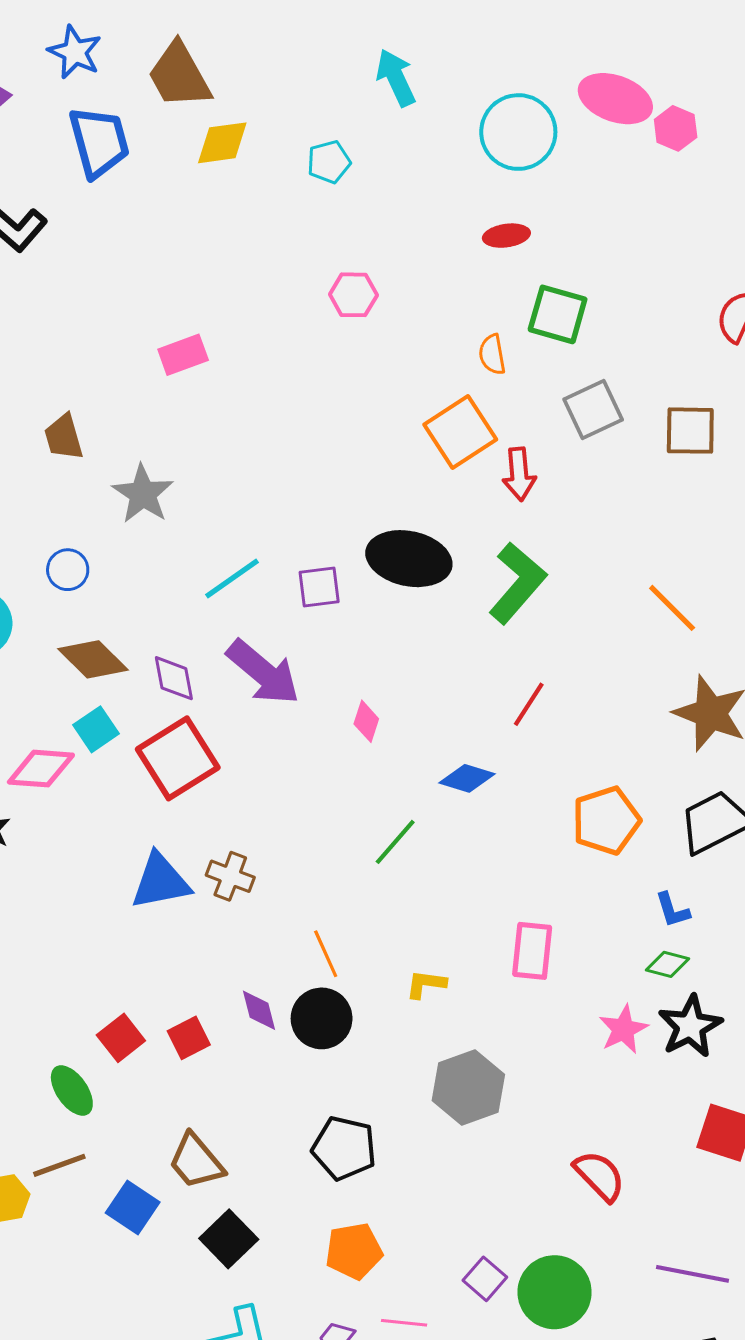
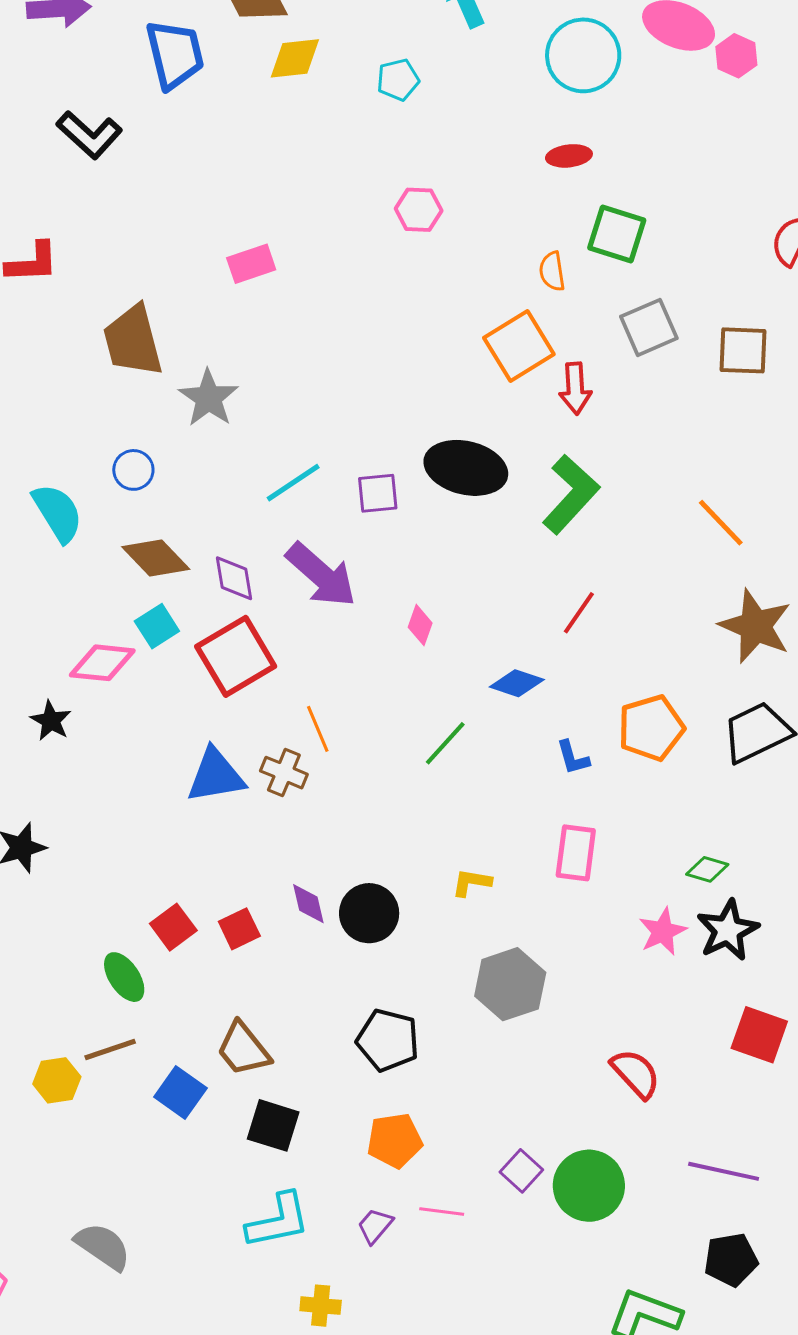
brown trapezoid: (64, 437) -> (133, 341), size x1.6
blue L-shape: (672, 910) -> (573, 758), moved
orange line: (326, 954) -> (318, 729), moved
black square: (229, 1239) -> (273, 1125), turned -30

